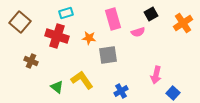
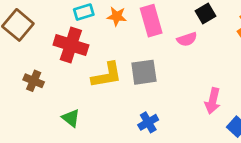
orange star: (89, 38) -> (117, 16), moved
yellow L-shape: (82, 80) -> (107, 75), moved, turned 115
blue cross: (121, 91) -> (148, 122), moved

